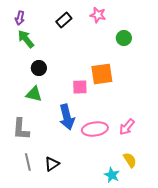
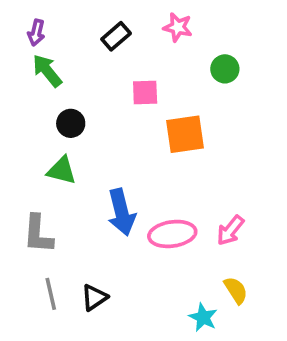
pink square: (80, 87) -> (145, 93), moved

